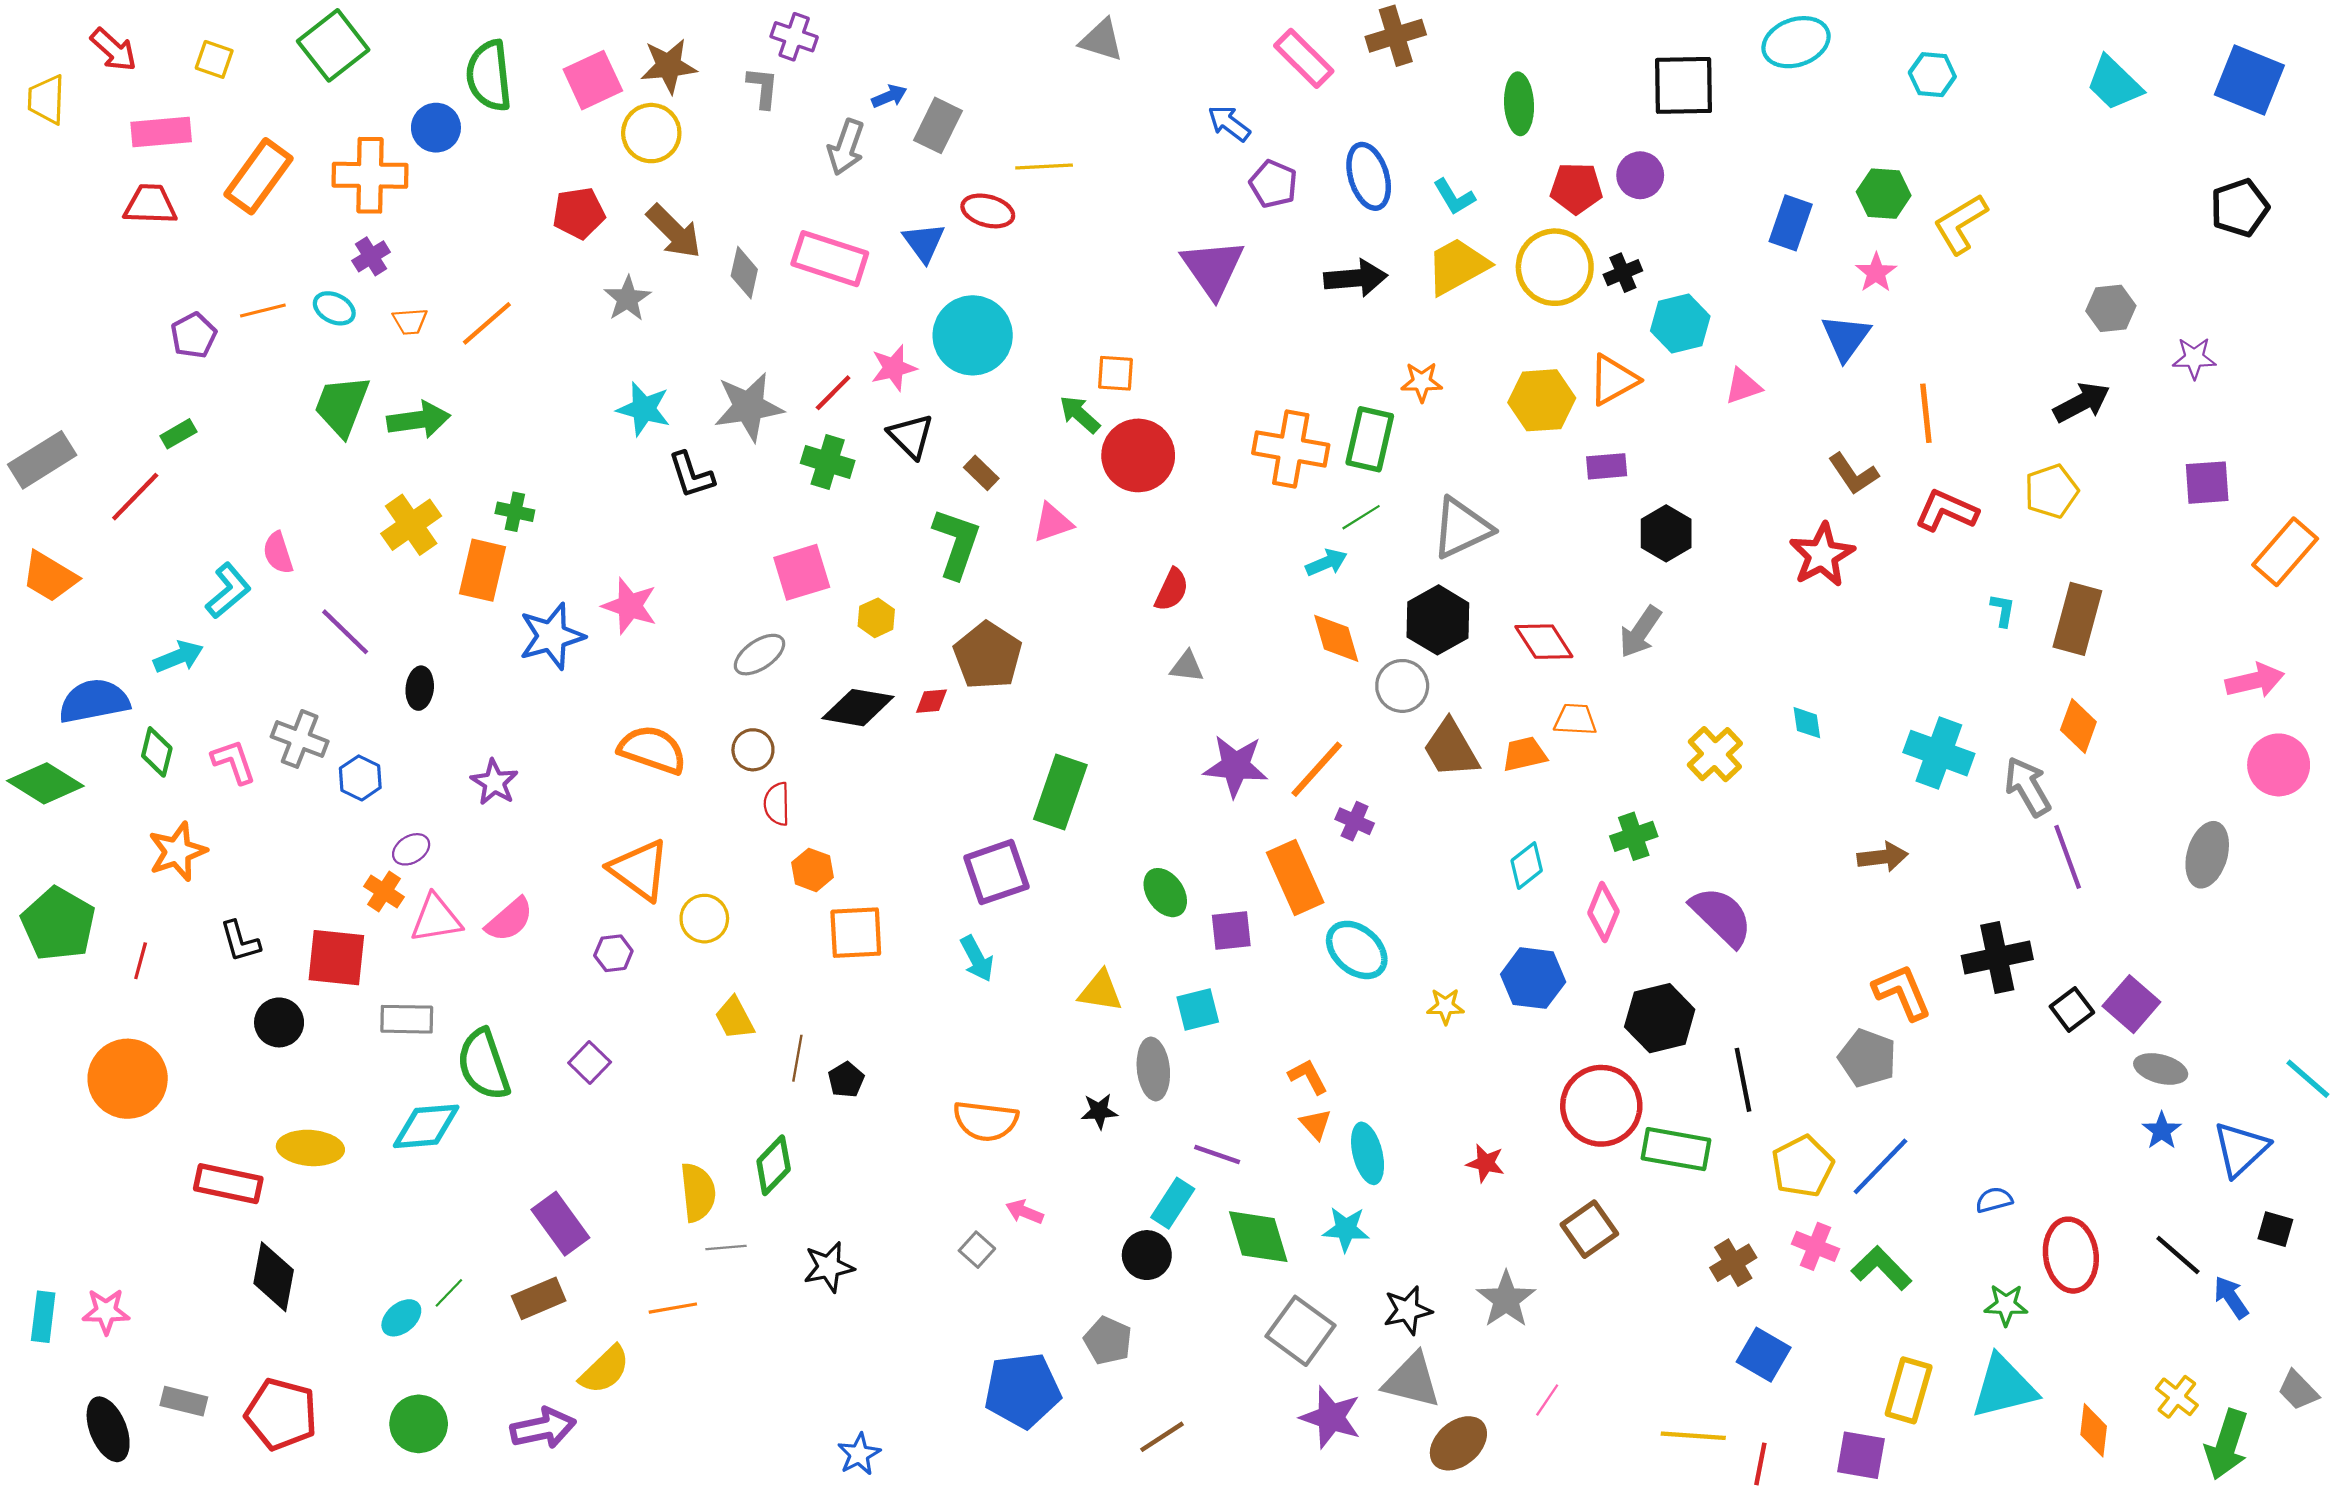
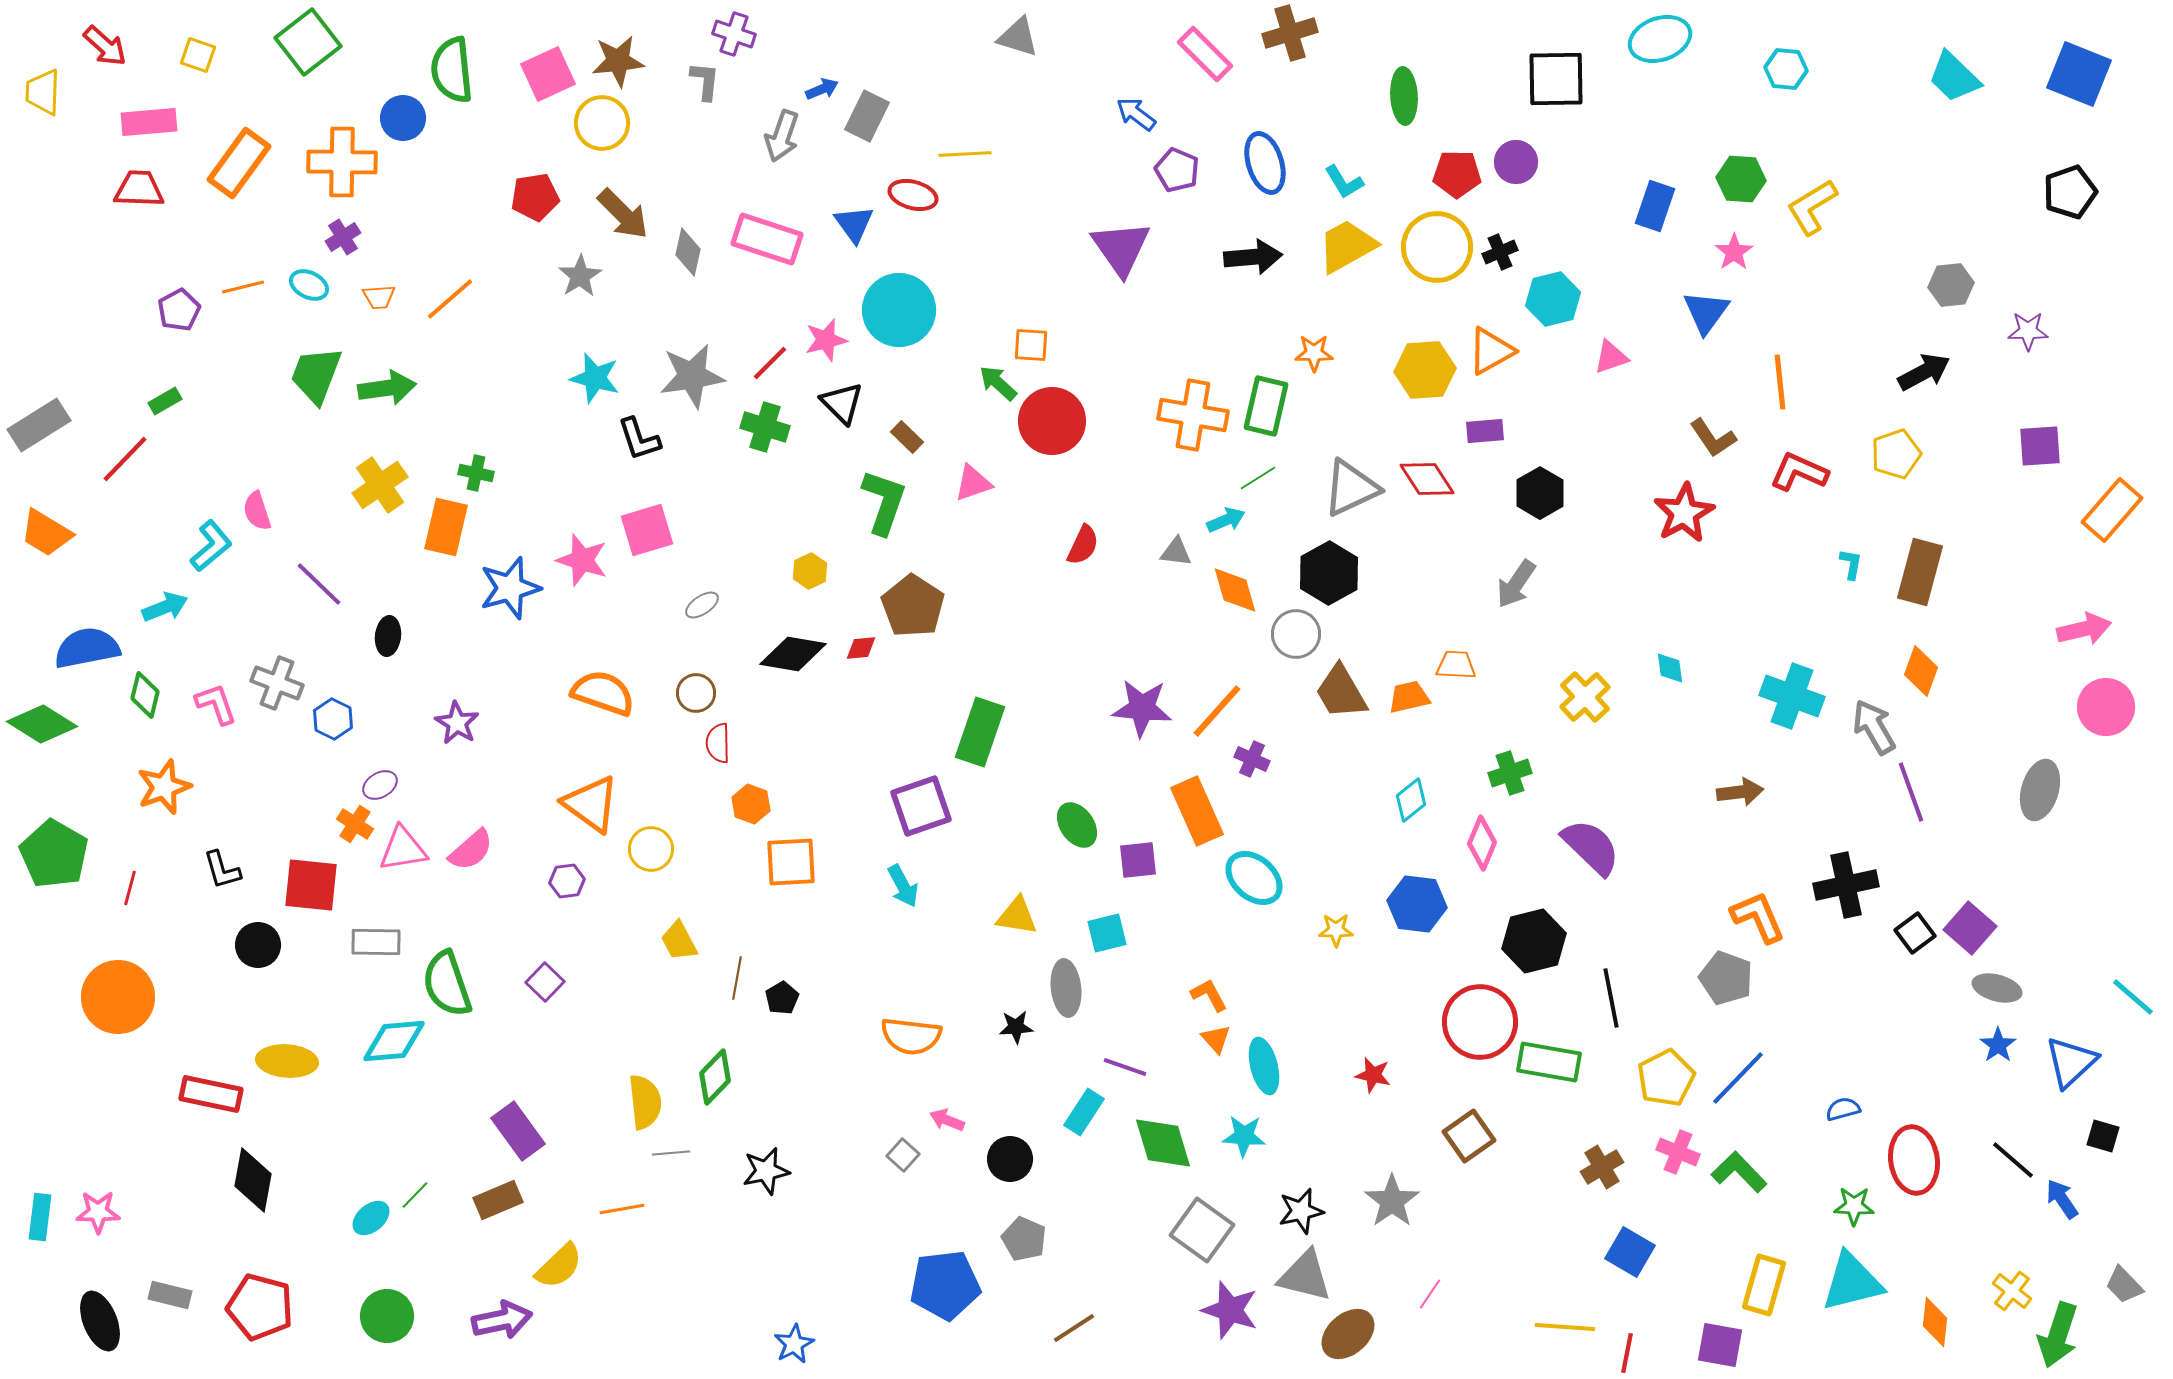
pink square: (802, 572) -> (647, 530), moved
red diamond: (1544, 642) -> (1427, 479), moved
gray ellipse: (759, 655) -> (702, 605), size x0.7
gray triangle: (1187, 666) -> (1176, 552), moved
black circle: (1147, 1255) -> (1010, 1159), moved

